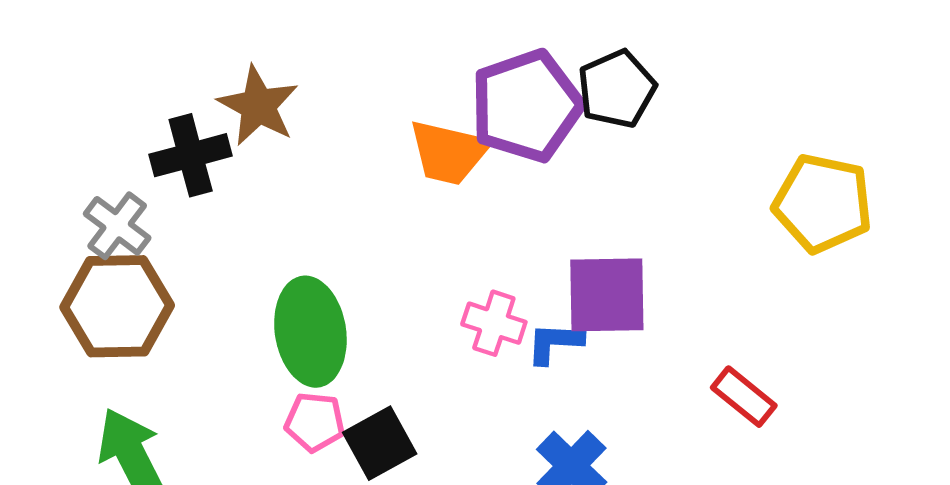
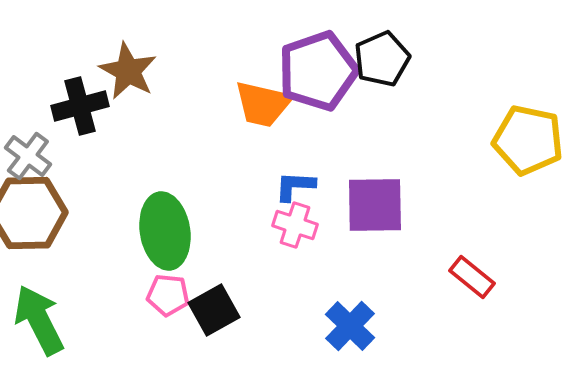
blue L-shape: (555, 343) -> (295, 186), moved

